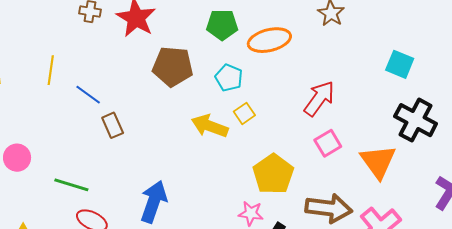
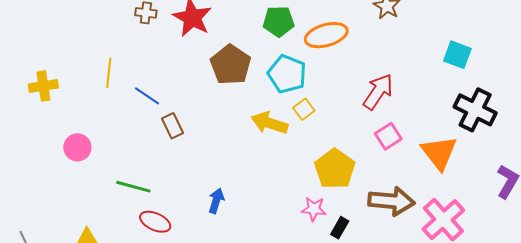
brown pentagon: (173, 66) -> (231, 65), turned 30
cyan pentagon: (229, 78) -> (287, 74), size x1.4
pink circle: (17, 158) -> (77, 147), moved
blue arrow: (154, 202) -> (216, 201), size x0.6

